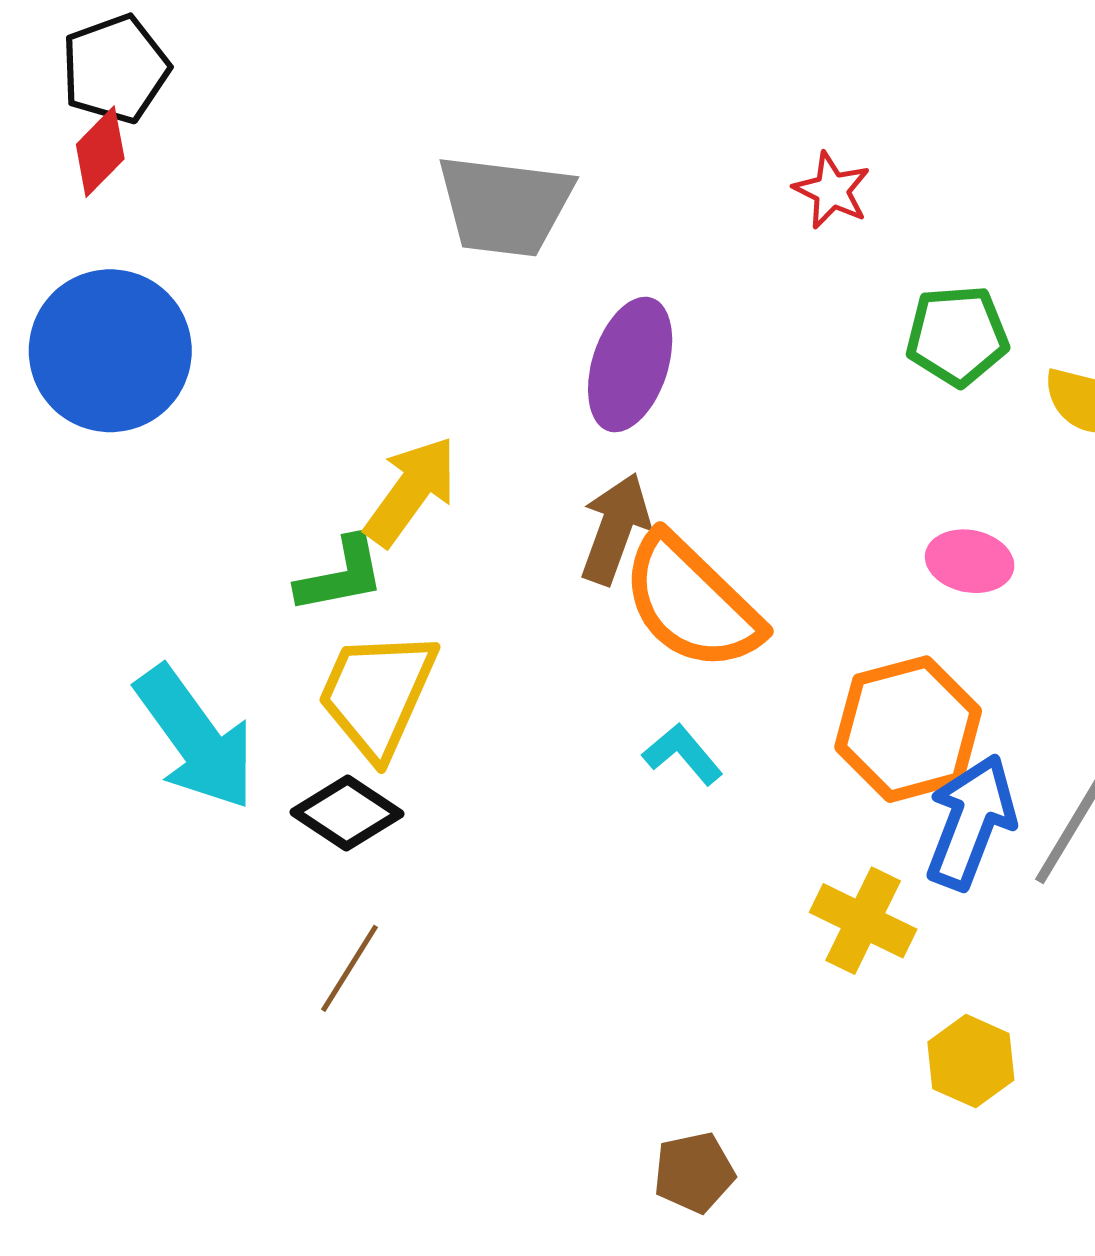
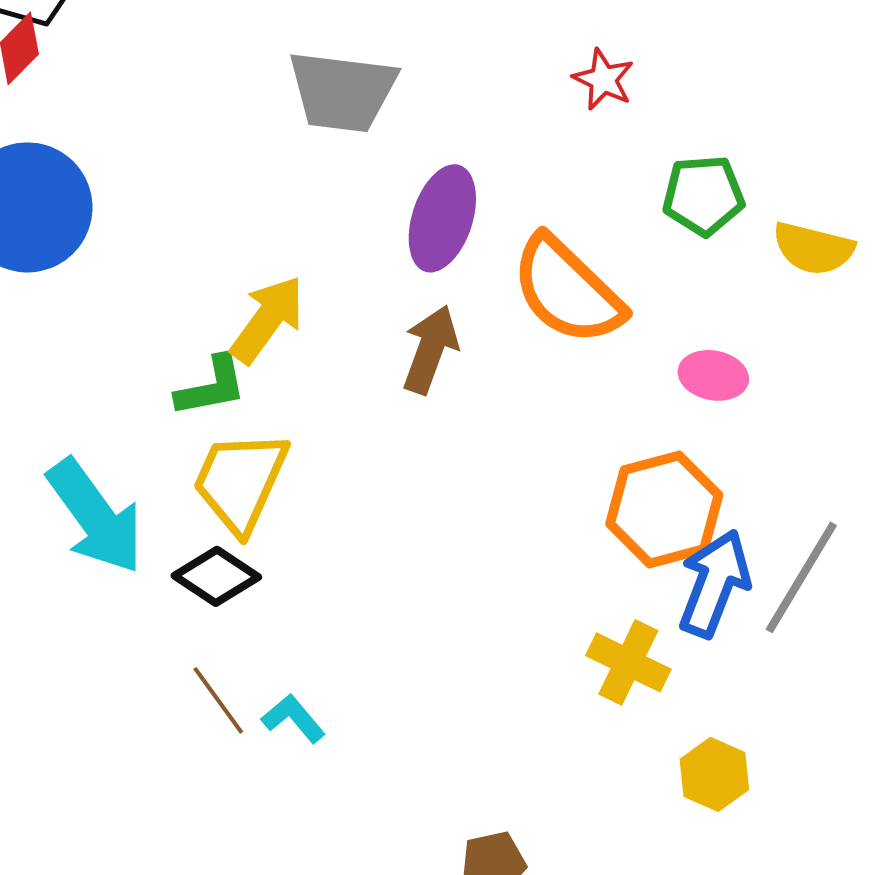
orange semicircle: (691, 603) -> (567, 290), moved
cyan L-shape: (683, 754) -> (293, 718), moved
brown line: (349, 968) -> (218, 700), turned -68

